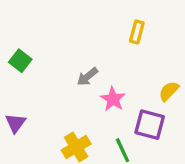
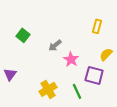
yellow rectangle: (137, 32) -> (97, 26), moved
green square: (20, 61) -> (23, 35), moved

